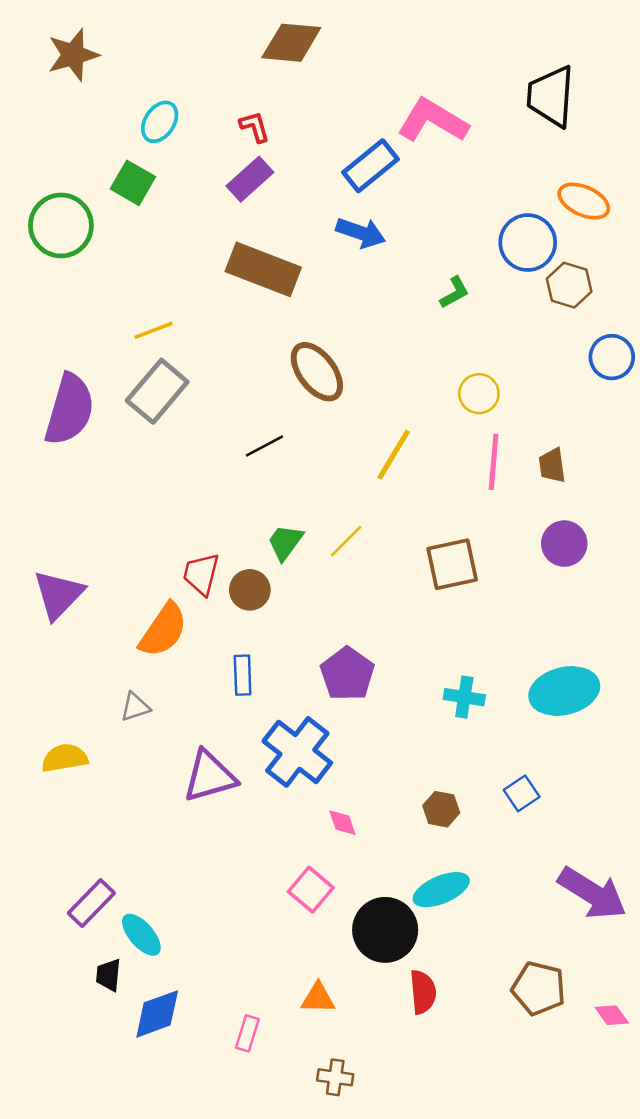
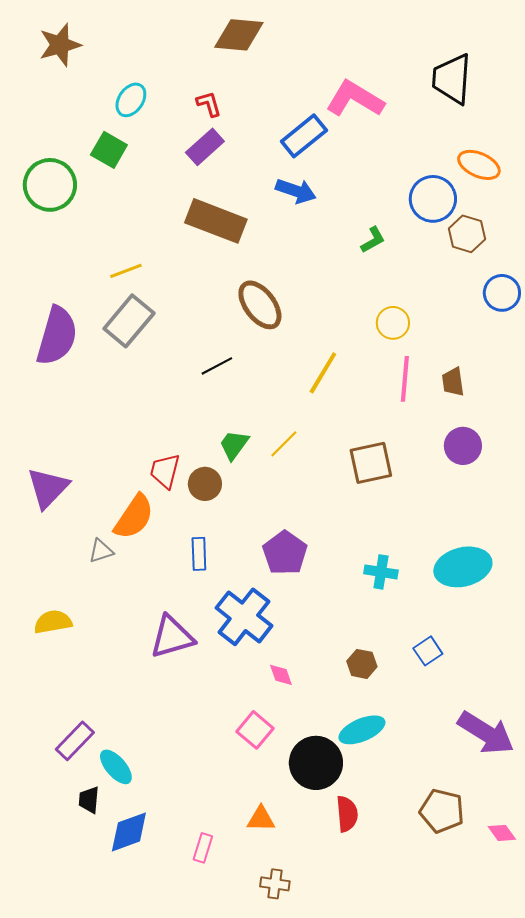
gray triangle: (135, 707) -> (101, 551), moved

